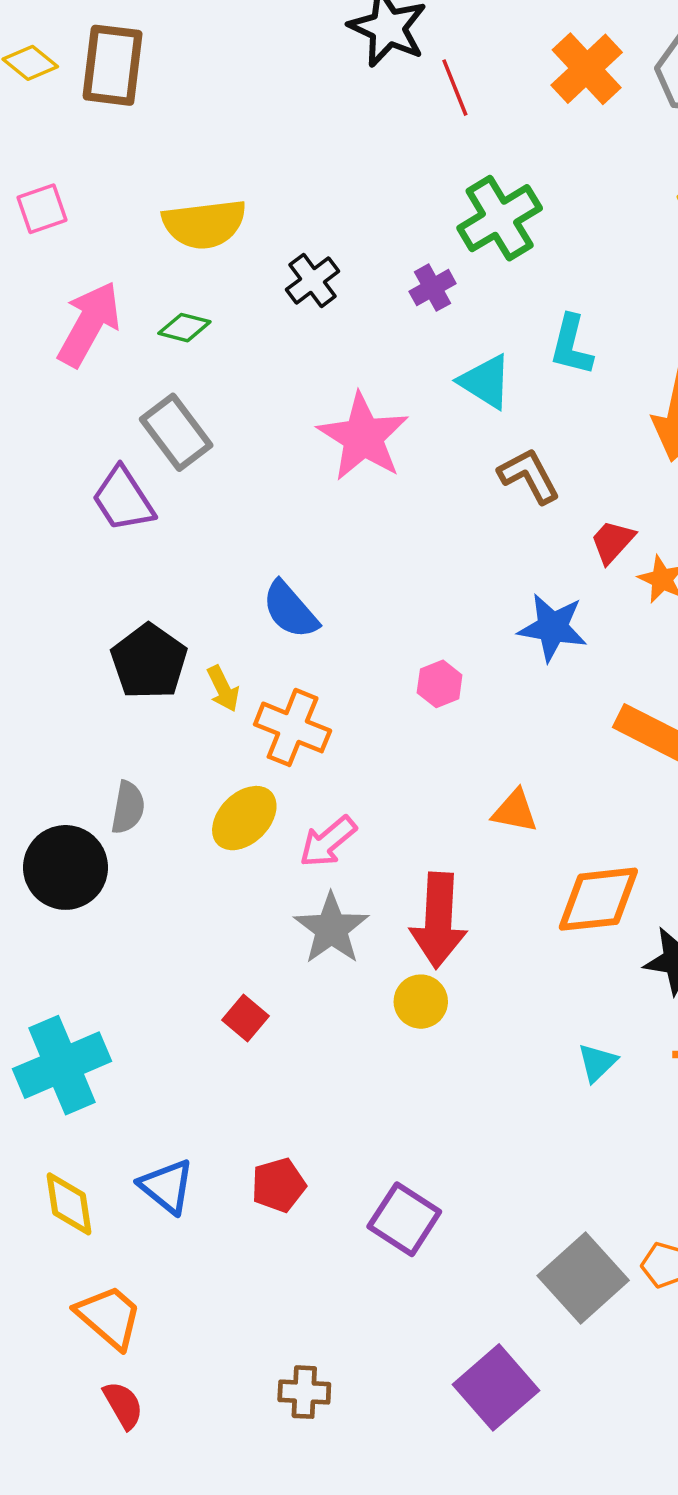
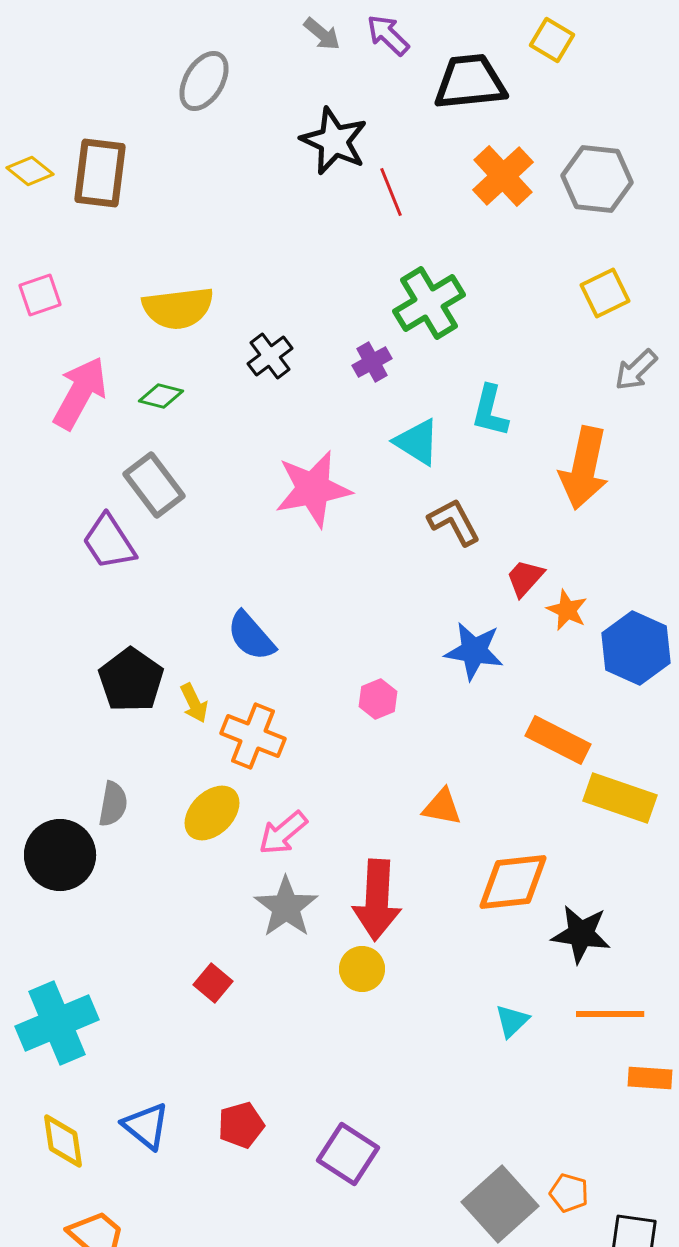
pink star: (363, 437) -> (313, 489), turned 30

